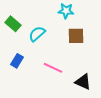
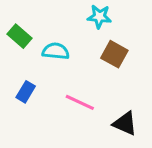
cyan semicircle: (37, 34) -> (56, 51), turned 48
brown square: (76, 36) -> (114, 54), turned 30

